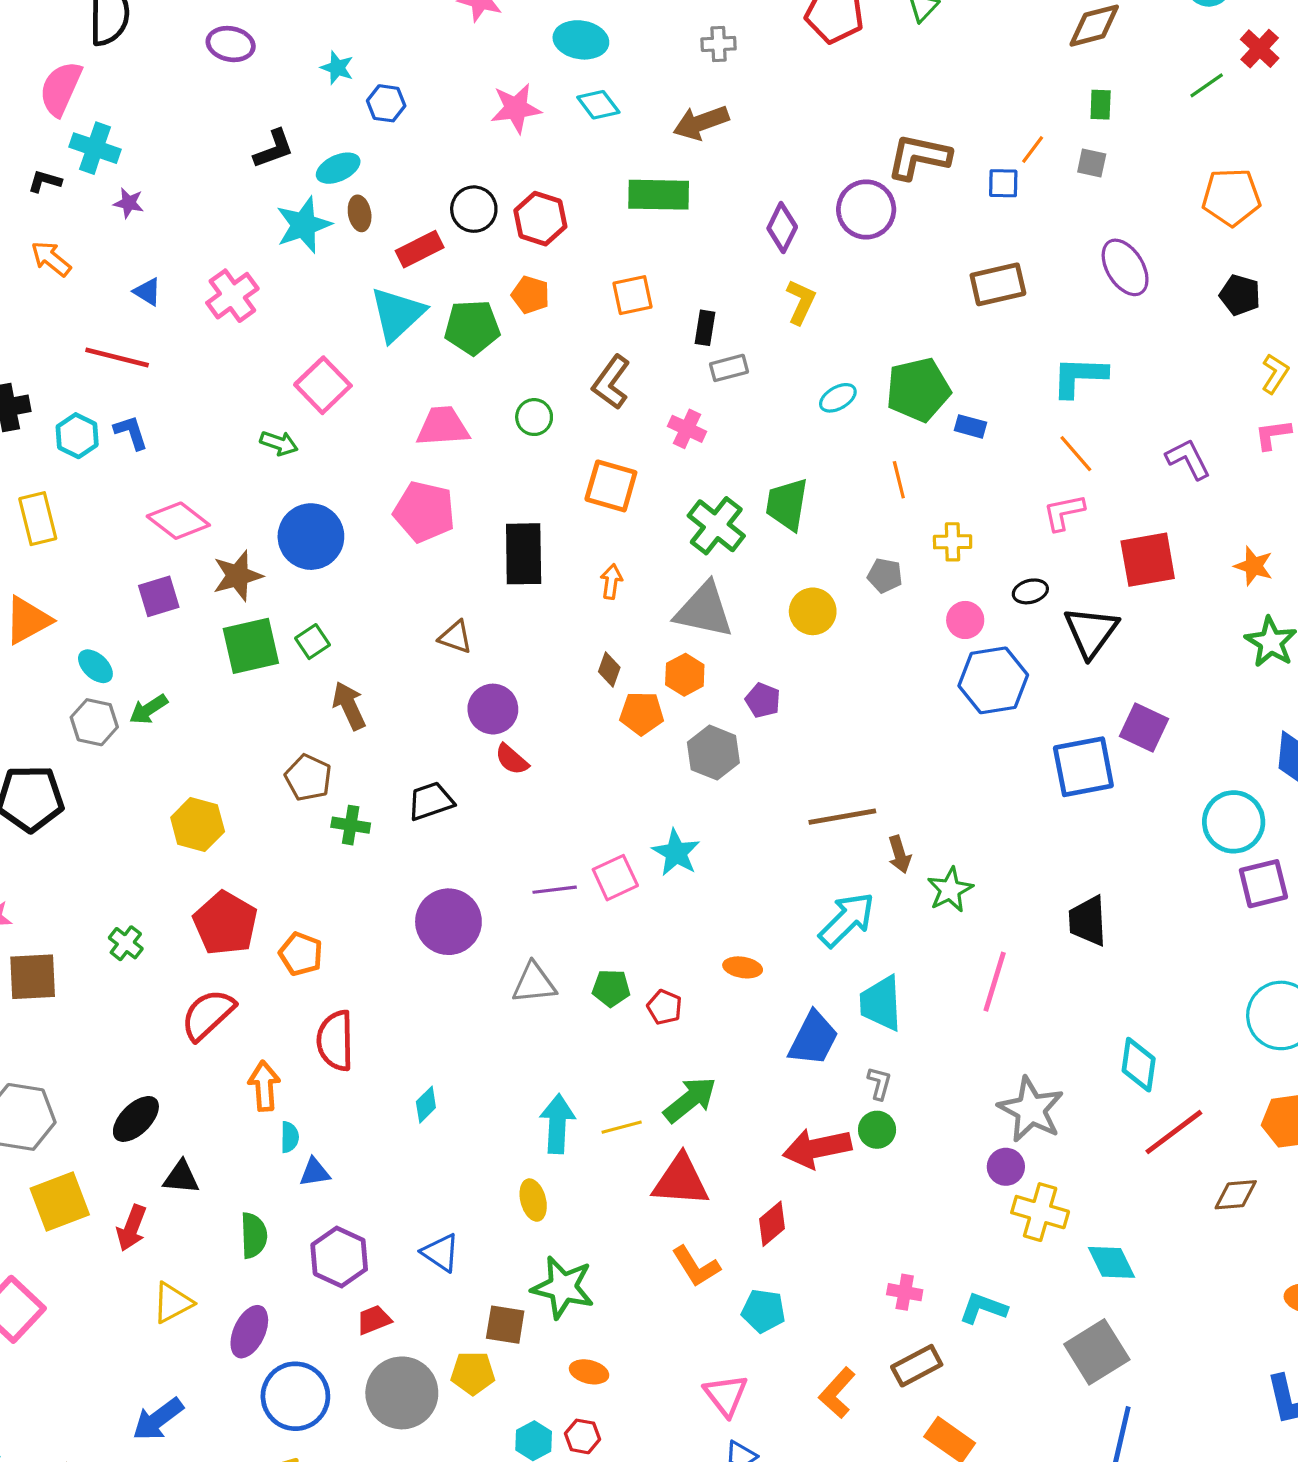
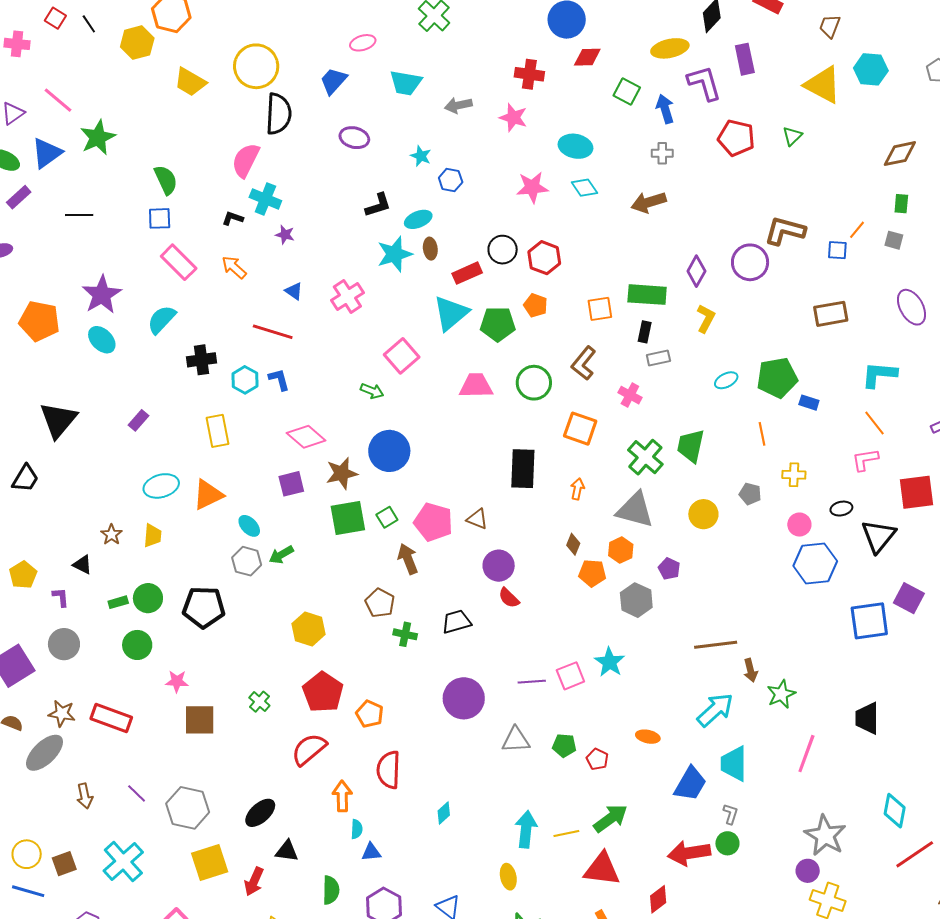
green rectangle: (659, 195) -> (647, 295), moved
green circle: (534, 417) -> (534, 383), size x1.5
pink pentagon: (424, 512) -> (433, 522), moved

